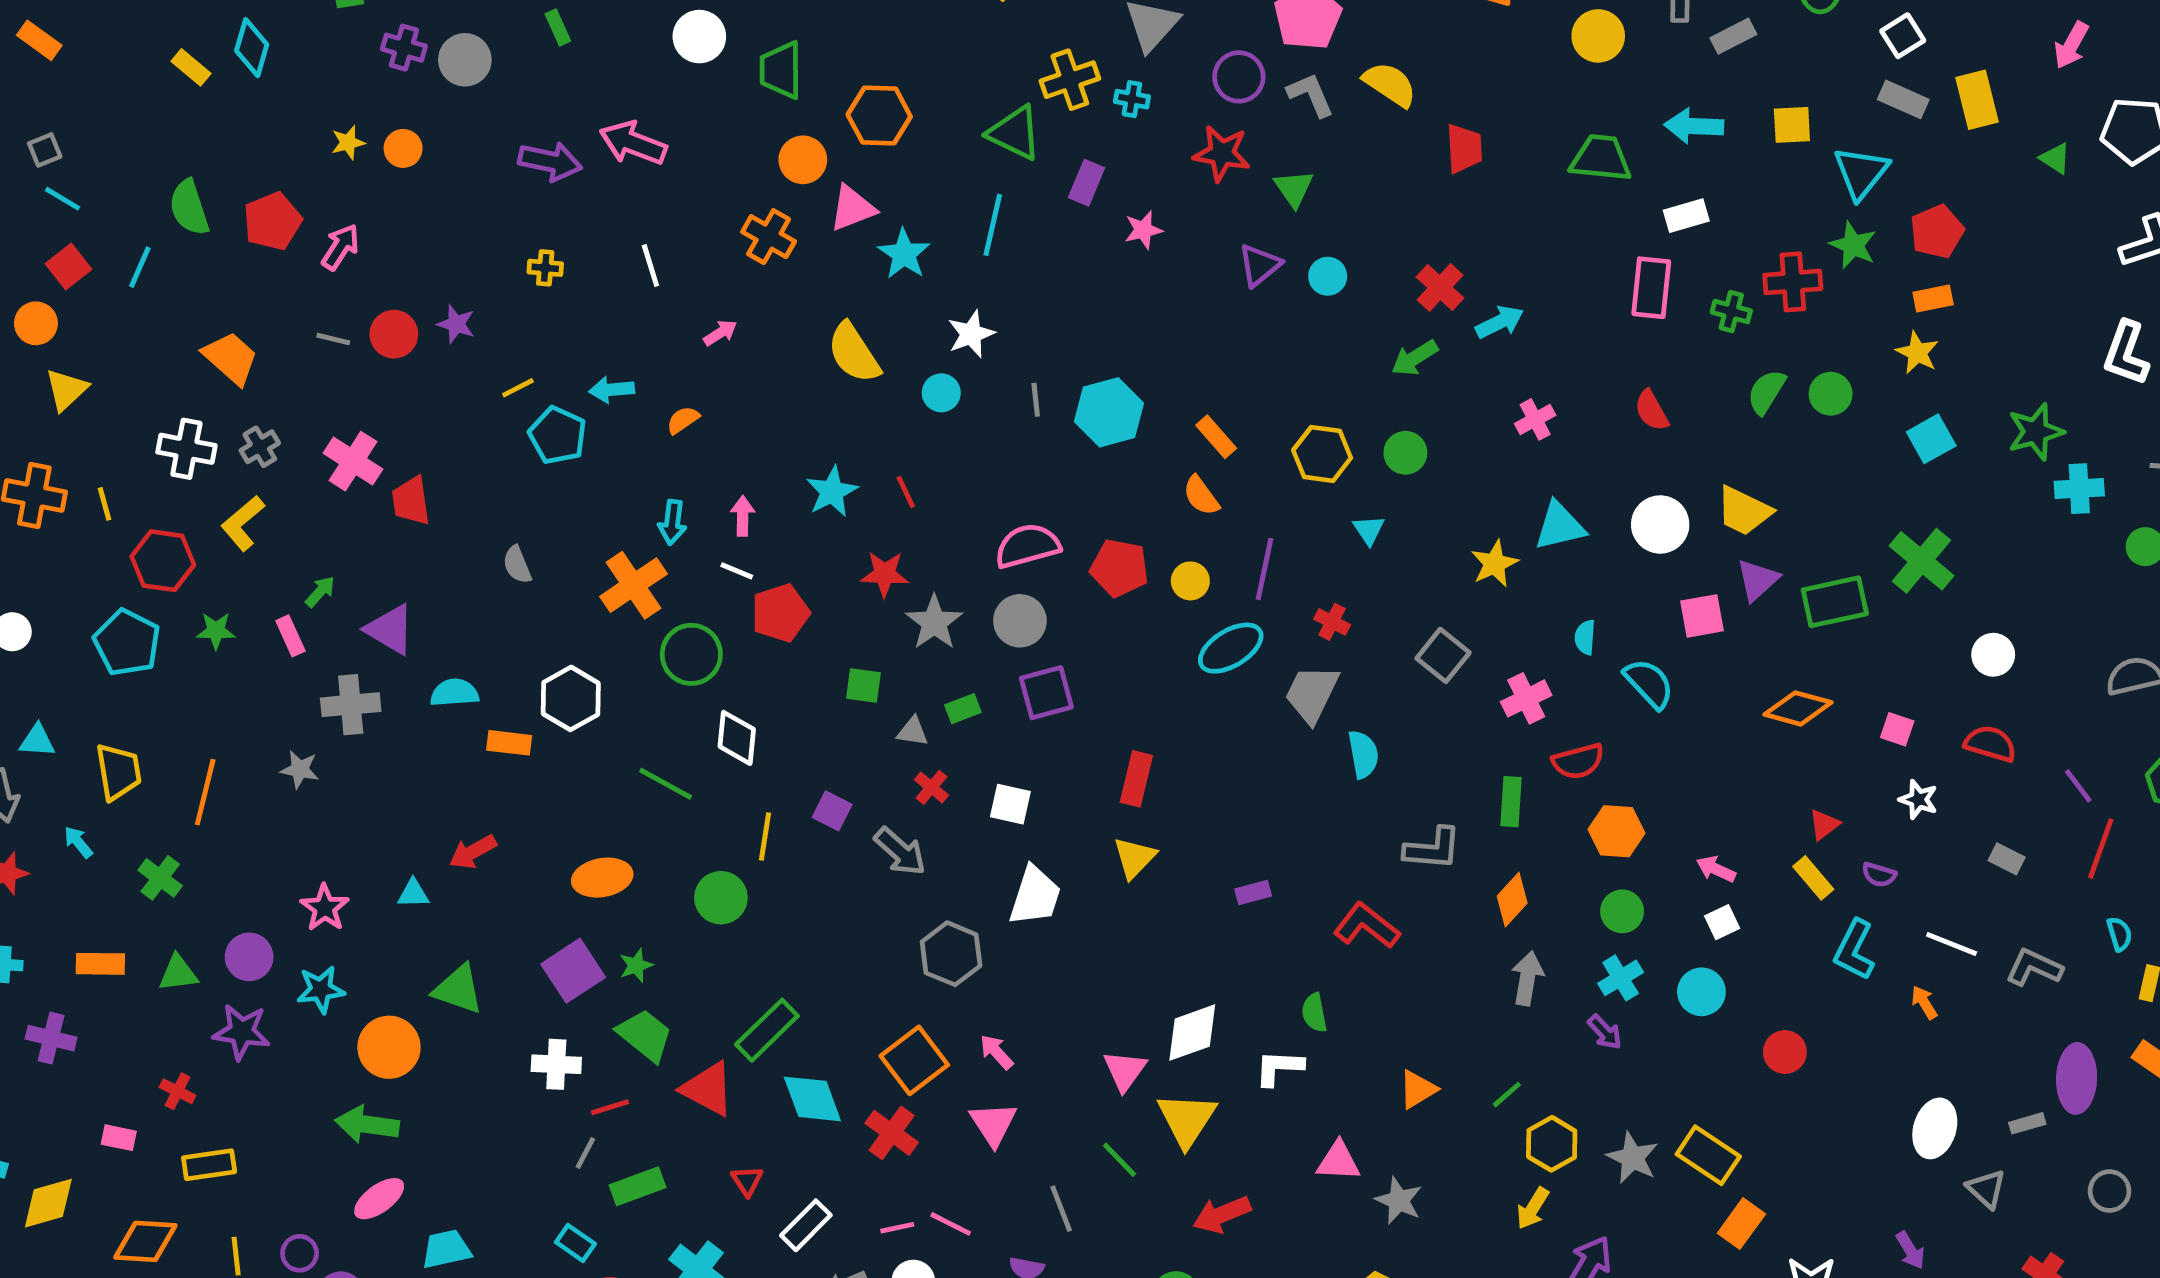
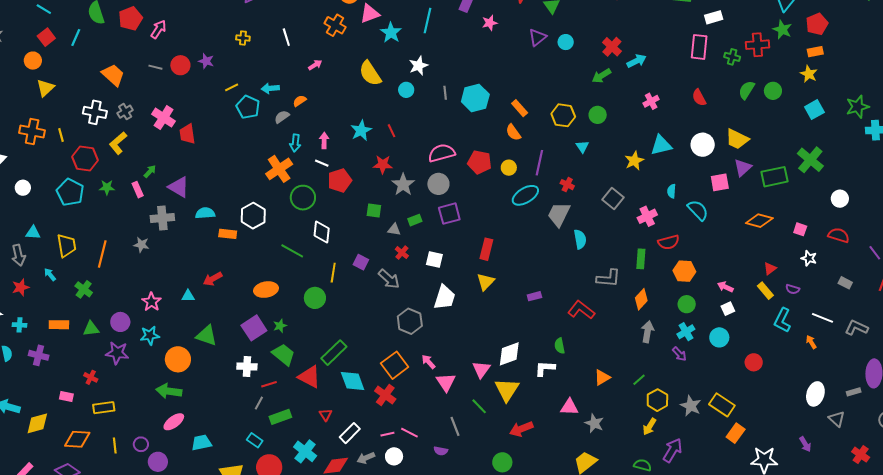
gray semicircle: (517, 565) -> (282, 117), moved, turned 77
pink triangle: (993, 1124) -> (446, 382), moved

